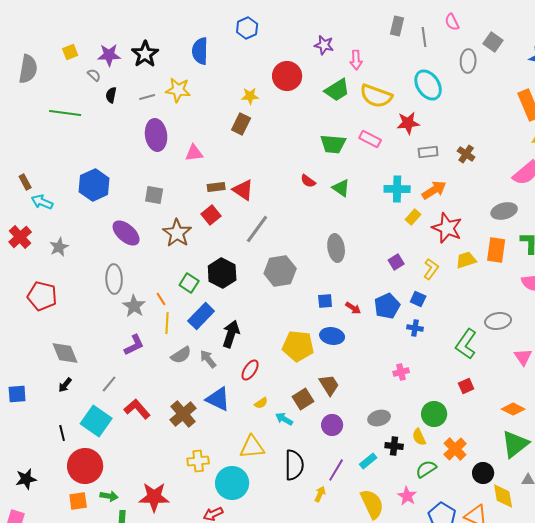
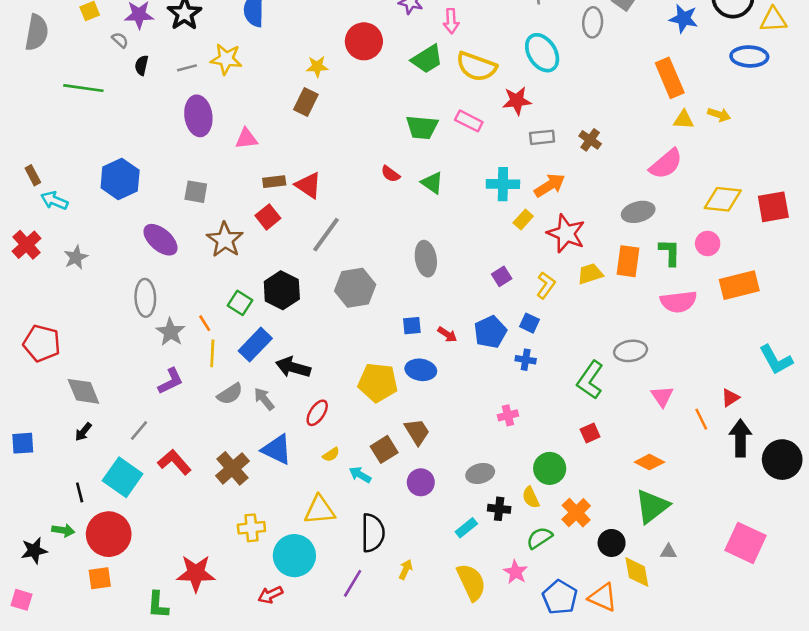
red pentagon: (42, 296) -> (42, 343), moved
black arrow: (231, 334) -> (293, 367), turned -92
purple line: (336, 470) -> (353, 583), moved
green arrow: (109, 496) -> (63, 530), moved

